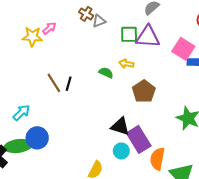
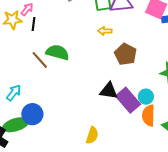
green semicircle: (106, 73) -> (57, 52), moved, size x1.6
black line: (69, 84) -> (34, 24), moved
cyan circle: (121, 151) -> (146, 97), moved

